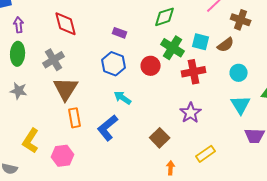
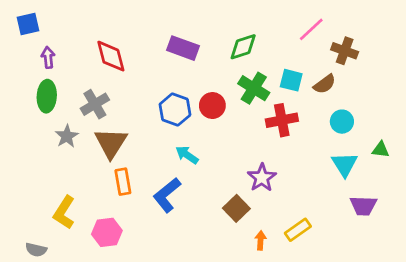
purple rectangle: (120, 33) -> (183, 48), moved, size x1.6
red circle: (151, 66) -> (212, 106), moved
gray star: (19, 91) -> (67, 136), moved, turned 30
purple star: (191, 113) -> (262, 178), moved
orange arrow: (171, 168) -> (260, 240), moved

